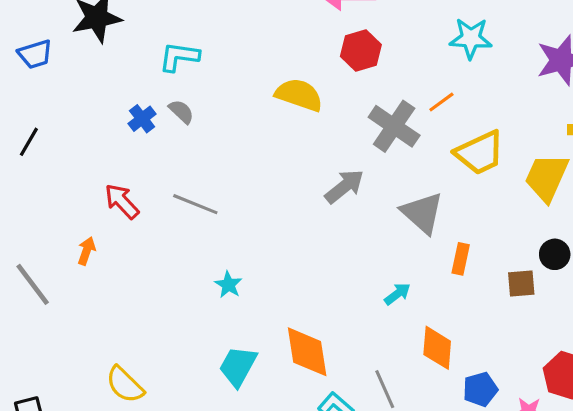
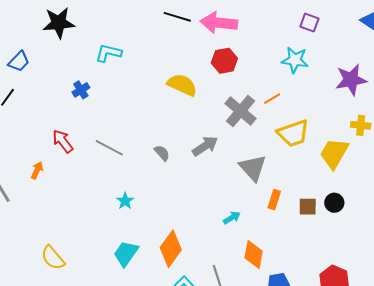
blue trapezoid: (35, 54) -> (19, 61), moved, turned -35
gray semicircle: (181, 112) -> (162, 153), moved
brown square: (521, 284) -> (308, 207), moved
orange diamond: (307, 352) -> (171, 249), turned 39

